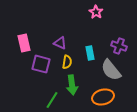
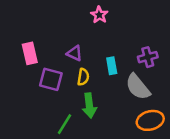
pink star: (96, 12) -> (99, 15), moved
purple cross: (119, 46) -> (148, 57), turned -35
orange ellipse: (103, 97) -> (150, 120), moved

